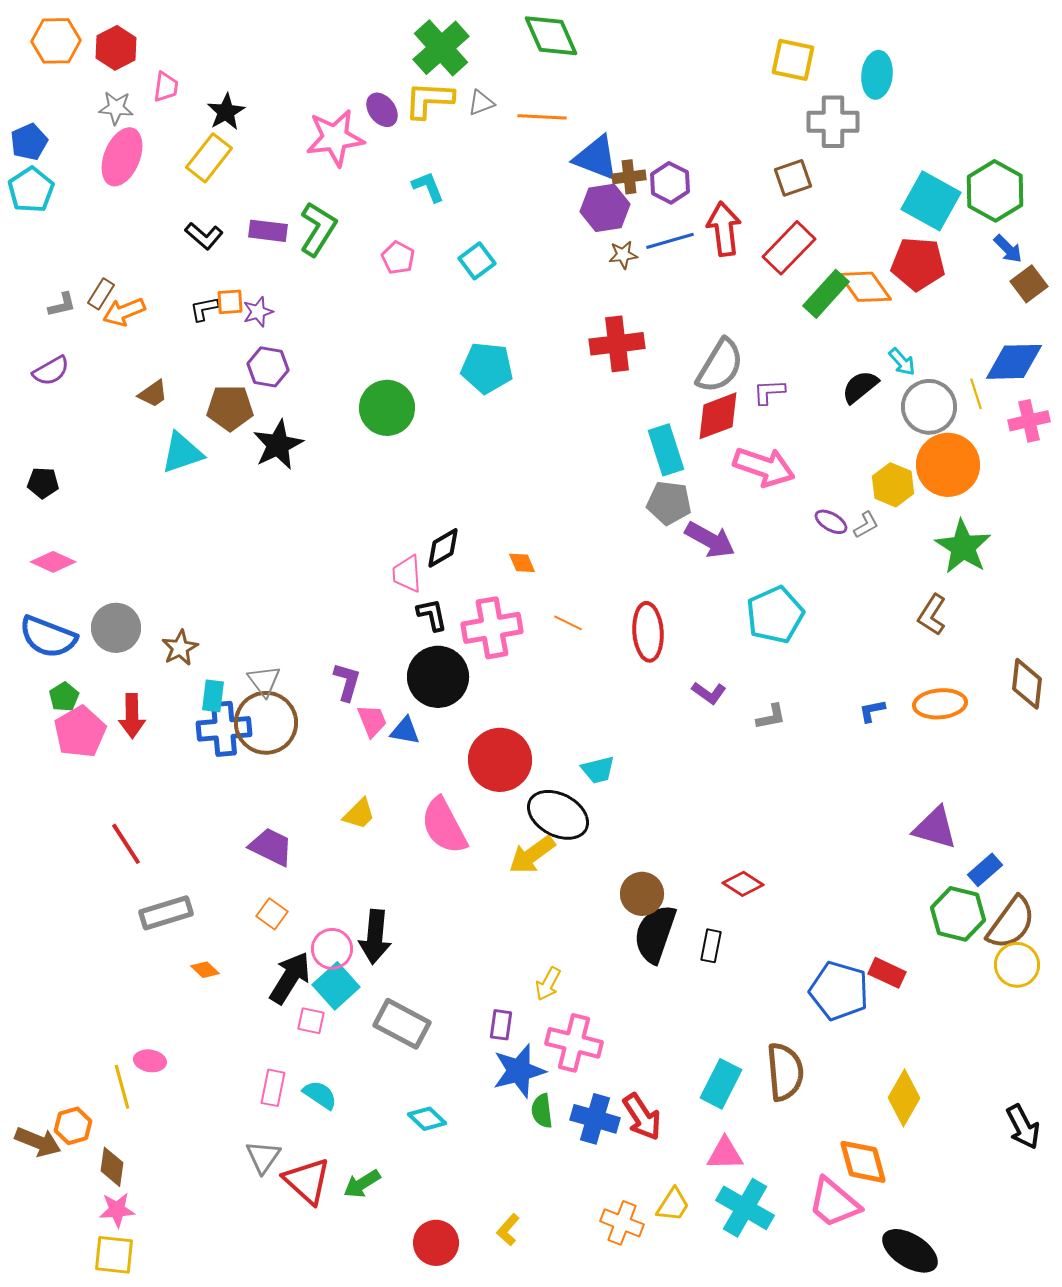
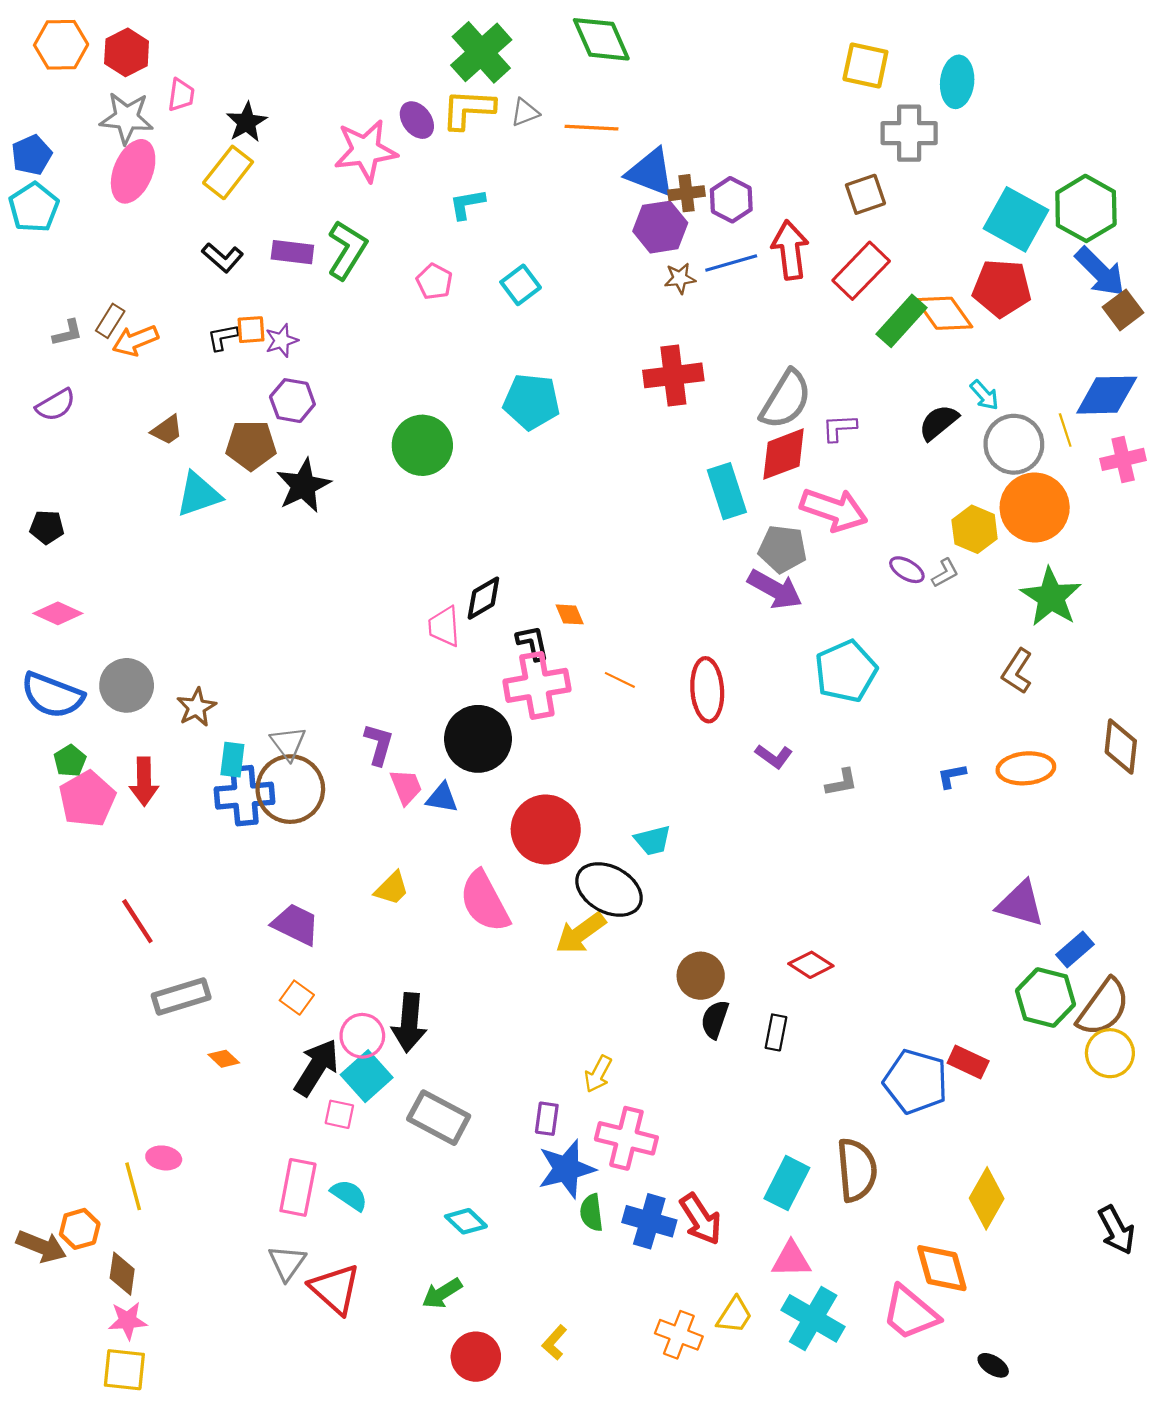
gray star: (116, 108) -> (127, 118), size x1.4
cyan L-shape: (428, 187) -> (467, 204), turned -78
blue arrow: (1008, 249) -> (1100, 272), size x1.6
gray pentagon: (669, 503) -> (783, 549), moved
black L-shape: (432, 615) -> (533, 643), moved
black semicircle: (655, 934) -> (715, 1019), size x0.6
pink rectangle: (273, 1088) -> (298, 1187), size x1.4
green arrow: (362, 1184) -> (442, 1293), moved
black ellipse: (910, 1251) -> (993, 1365), size x0.5

